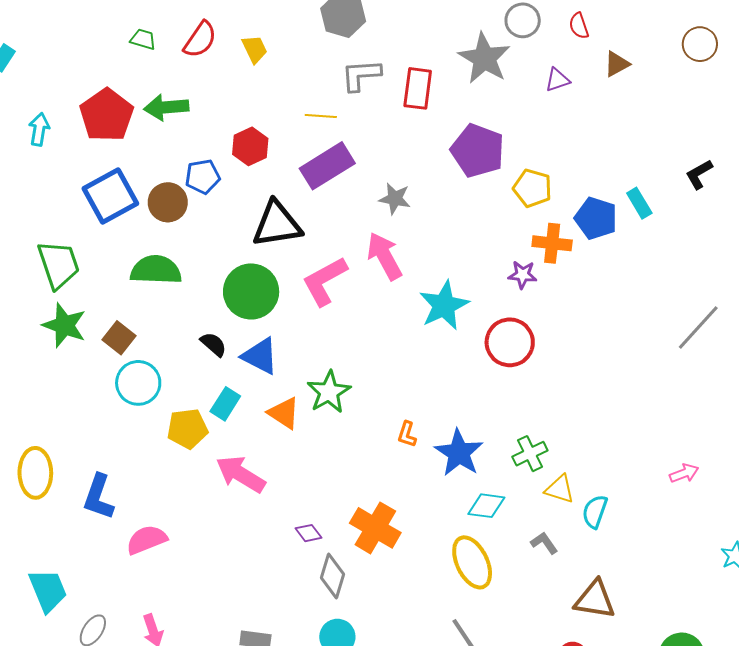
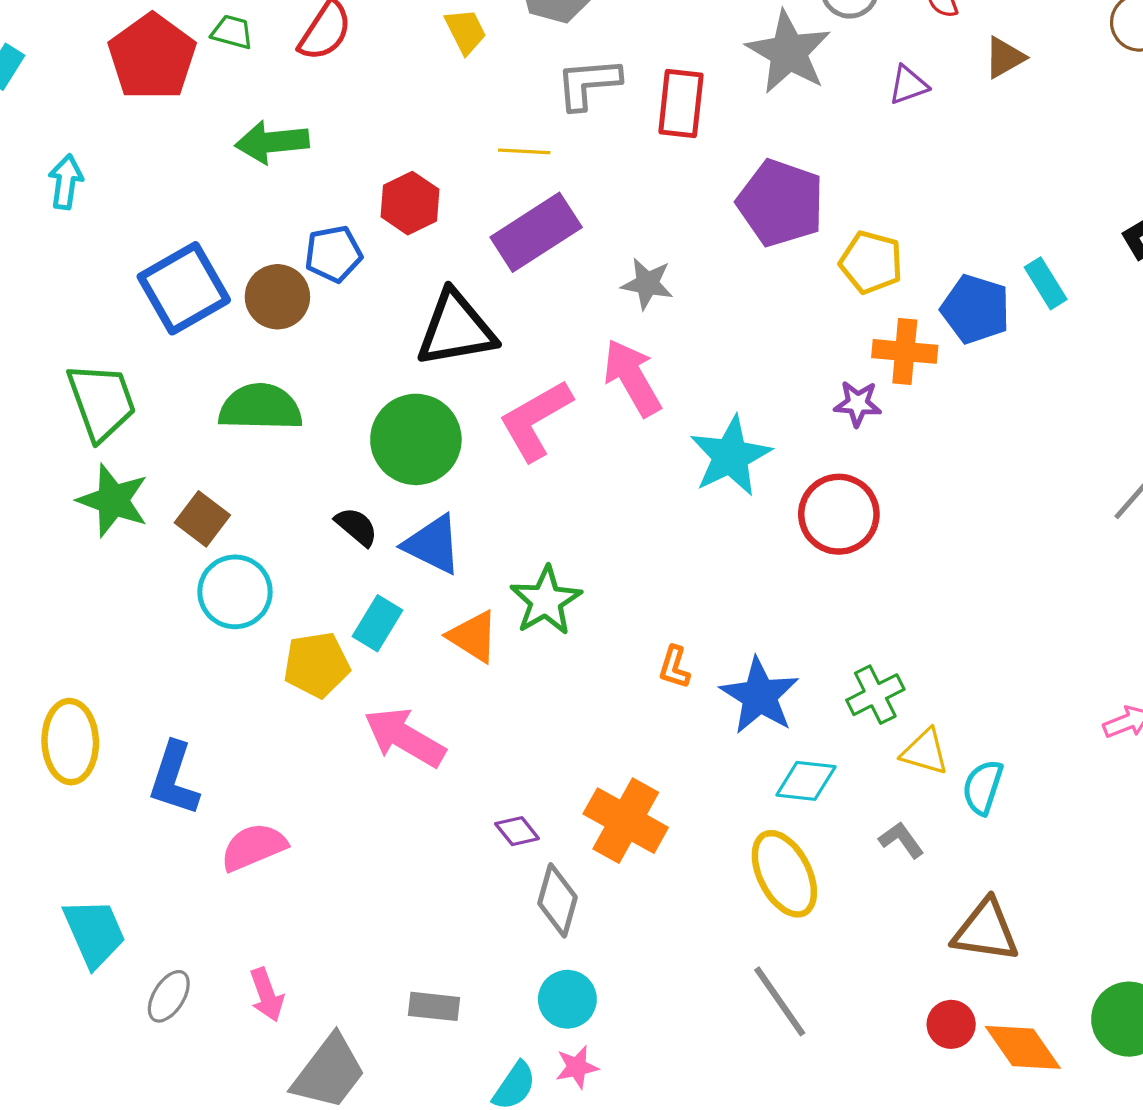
yellow trapezoid: (255, 49) -> (466, 31), moved
red pentagon: (107, 115) -> (152, 57), moved

